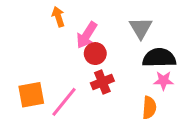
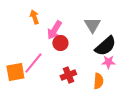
black semicircle: (159, 58) -> (105, 46), turned 140
red cross: (102, 82) -> (68, 75), moved
pink line: (64, 102) -> (33, 63), moved

